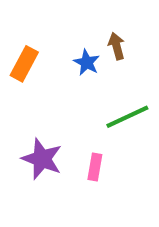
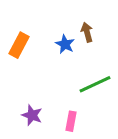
purple star: (42, 159) -> (32, 115), size x0.7

